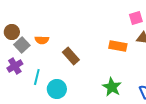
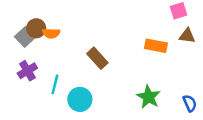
brown circle: (12, 32) -> (36, 28), moved
orange semicircle: (42, 40) -> (51, 33), moved
gray square: (22, 45) -> (25, 37), moved

